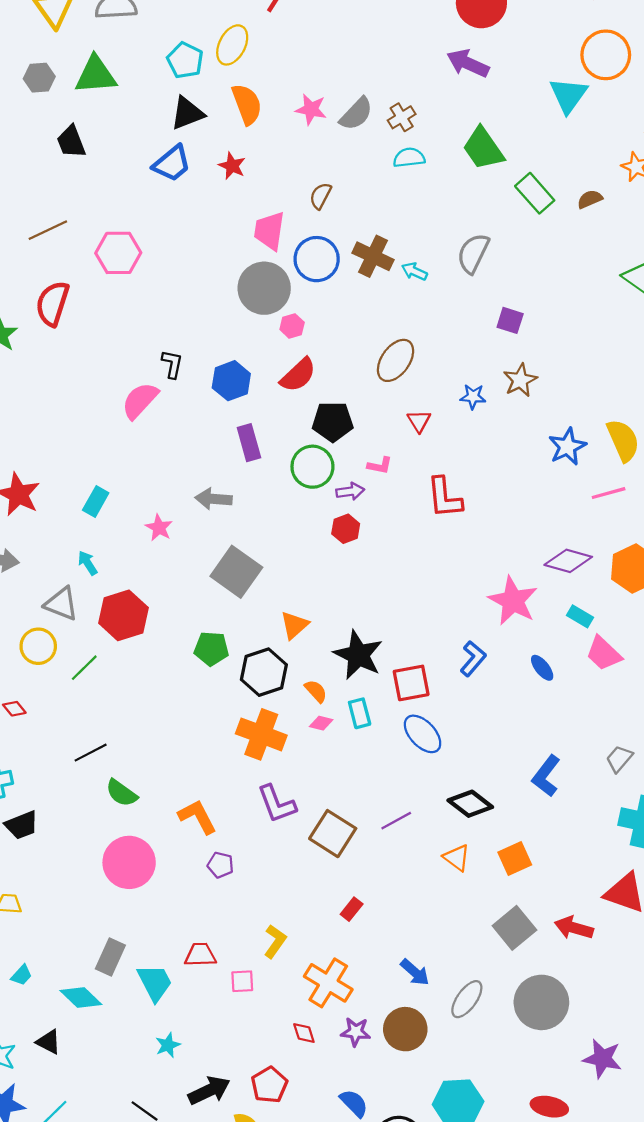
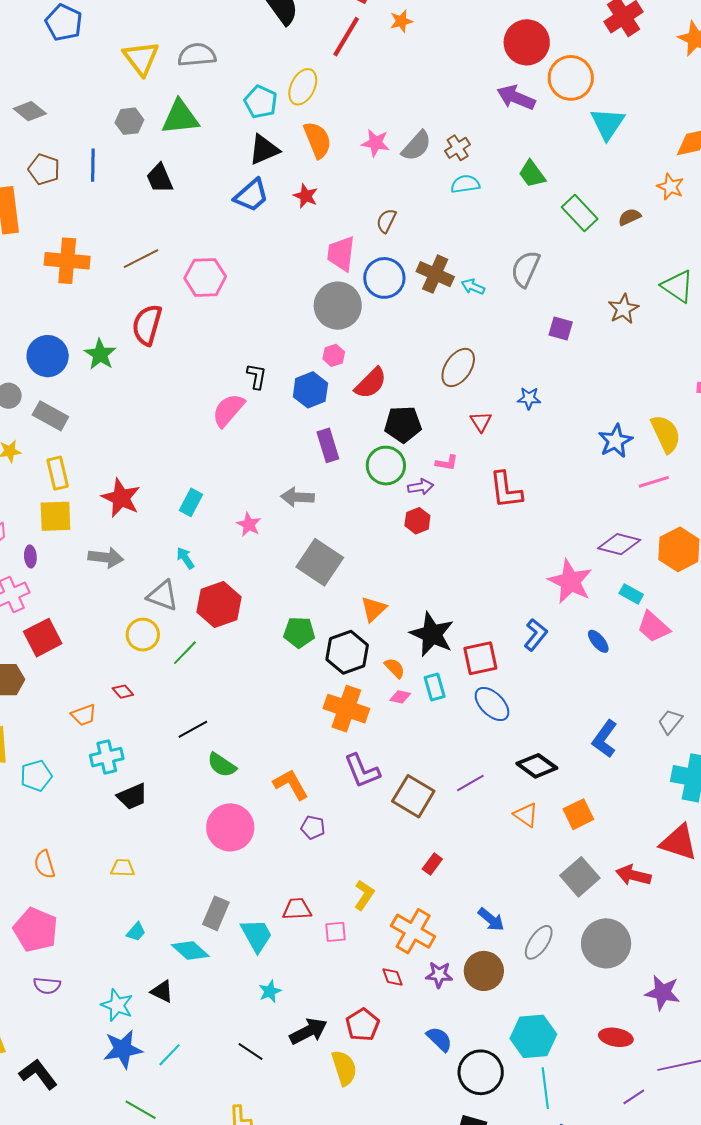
orange circle: (606, 55) -> (571, 78), moved
green trapezoid: (483, 149) -> (532, 174), size x0.7
pink hexagon: (292, 326) -> (334, 355), moved
brown star: (520, 380) -> (623, 309), moved

